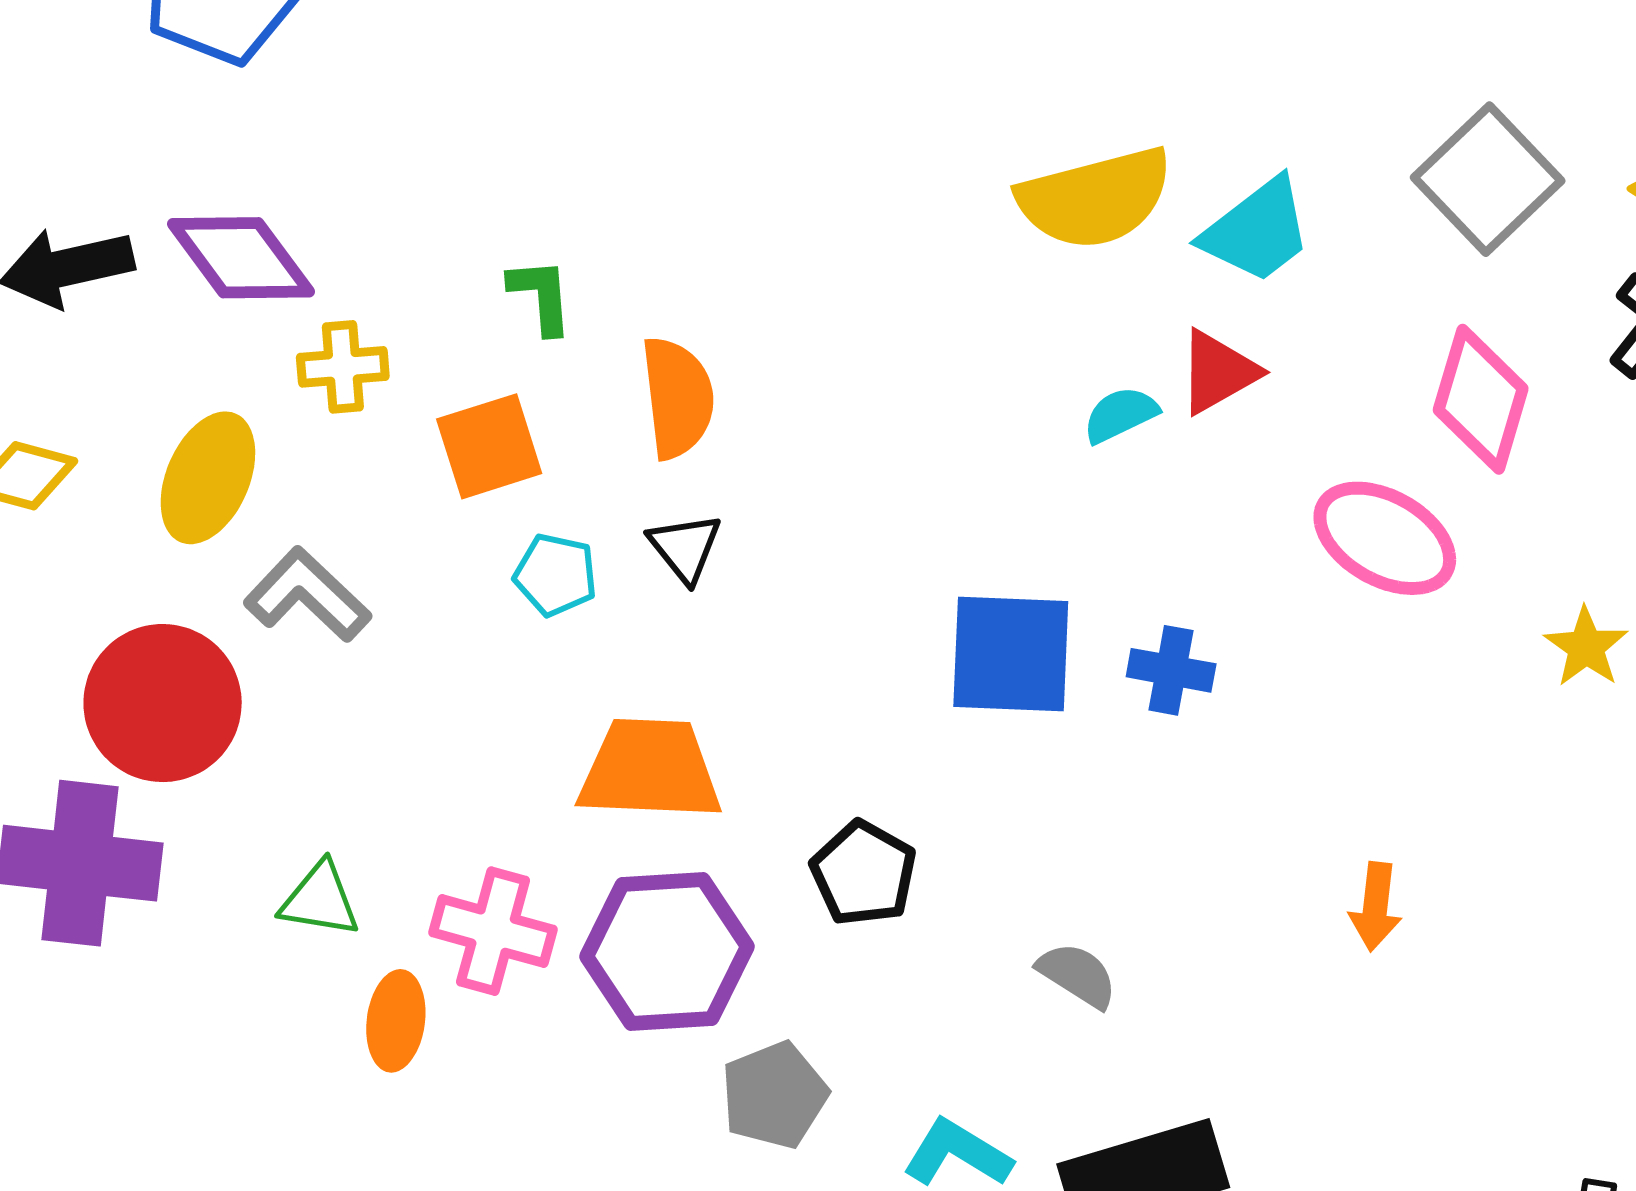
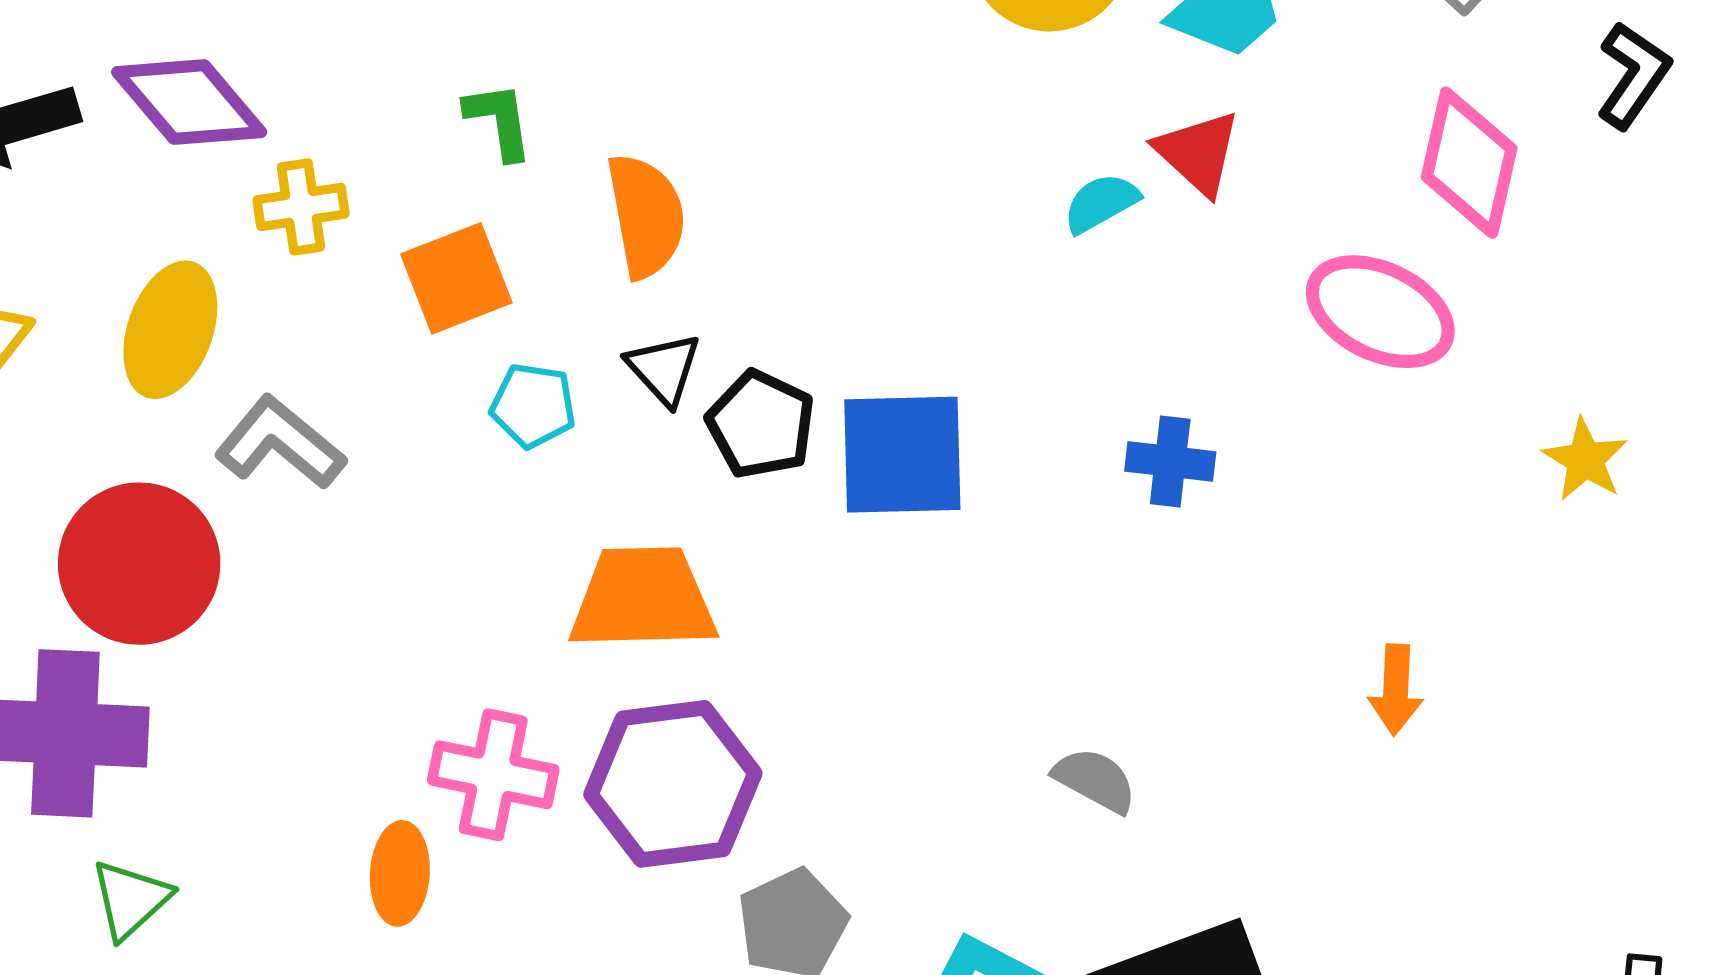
red triangle: (1218, 372) -> (1198, 153), turned -44
yellow star: (1586, 647) -> (1585, 460), moved
blue square: (1011, 654) -> (902, 455), moved
black pentagon: (864, 873) -> (761, 424), moved
green triangle: (320, 900) -> (130, 899), moved, turned -48

